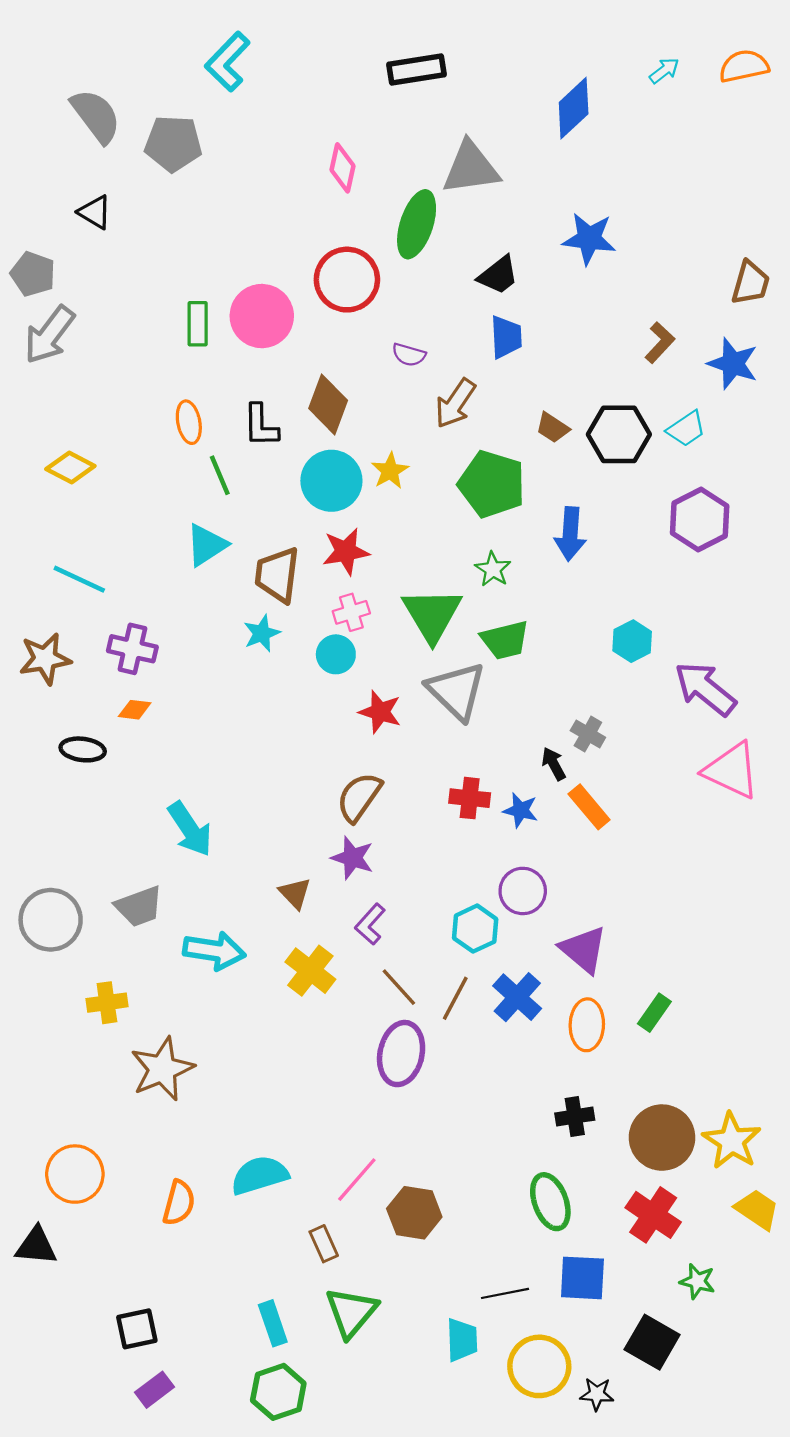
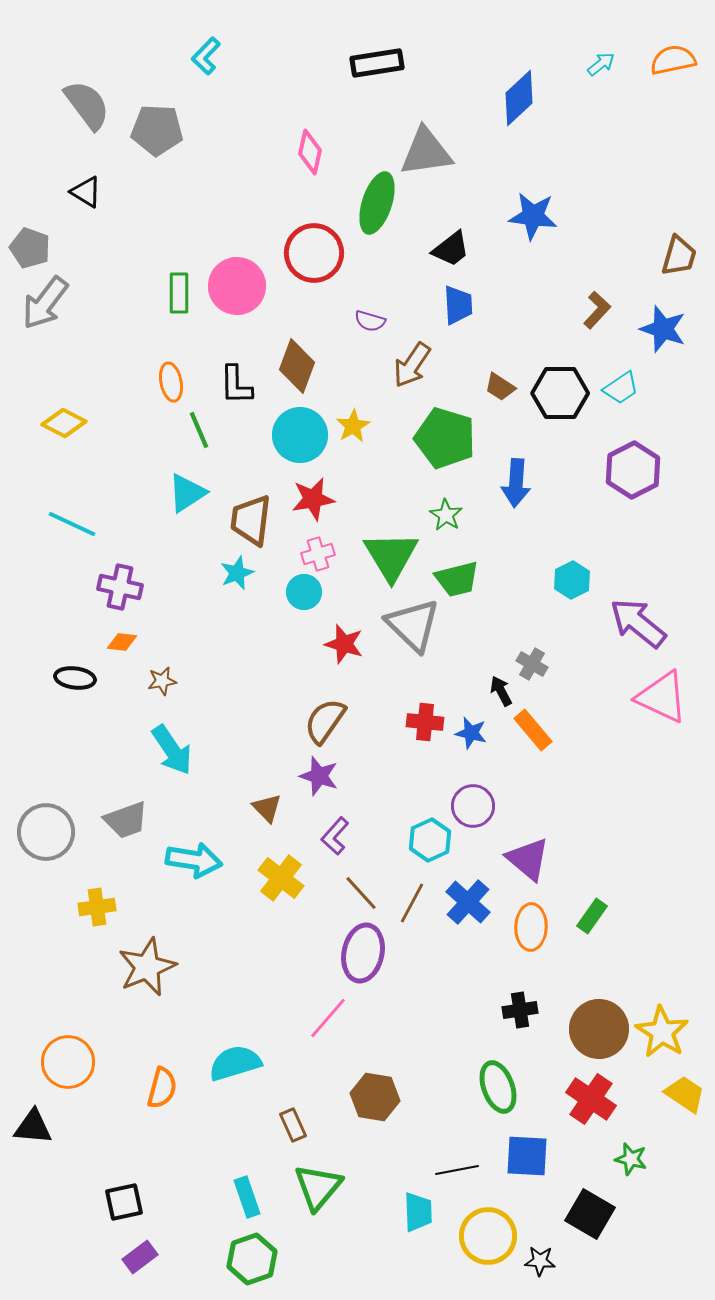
cyan L-shape: (227, 62) -> (206, 56), size x0.7
brown star: (45, 659) -> (162, 681), moved, size x0.6
pink line: (357, 1180) -> (328, 1018), moved

